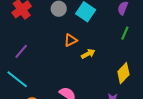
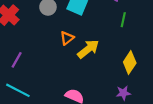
yellow arrow: (88, 54) -> (88, 49), size x1.5

